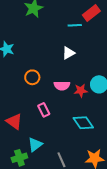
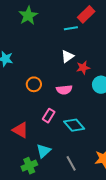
red star: (81, 91) -> (83, 68), moved
pink rectangle: (44, 110) -> (49, 116), turned 64
cyan diamond: (83, 123) -> (74, 125), moved

